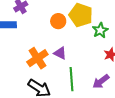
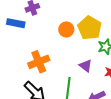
purple triangle: (60, 53) -> (86, 66), moved

